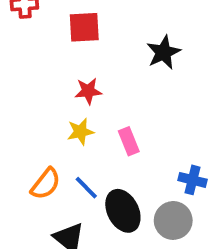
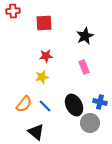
pink rectangle: (129, 141) -> (84, 67), moved
black ellipse: (123, 211) -> (74, 105), moved

